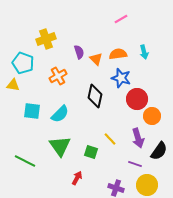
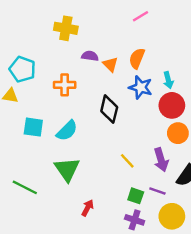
yellow cross: (46, 39) -> (66, 28), moved, turned 30
purple semicircle: (79, 52) -> (90, 56), turned -64
cyan arrow: (144, 52) -> (168, 80), moved
orange semicircle: (118, 54) -> (137, 58), turned -60
orange cross: (58, 76) -> (65, 85), turned 30
red circle: (137, 99) -> (172, 105), moved
green square: (91, 152) -> (136, 196), moved

